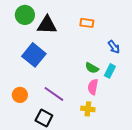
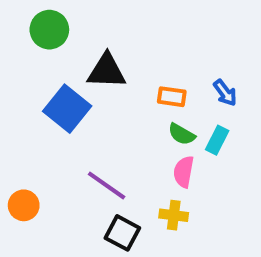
orange rectangle: (87, 23) -> (172, 97), moved
black triangle: (47, 25) -> (107, 71), moved
orange circle: (20, 95) -> (24, 205), moved
black square: (44, 118) -> (122, 233), moved

